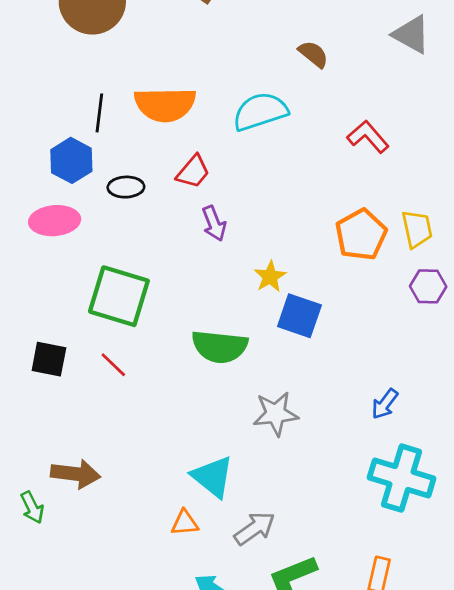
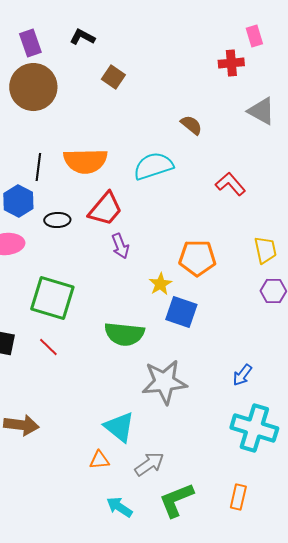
red trapezoid: (193, 172) -> (105, 209), size x1.4
orange pentagon: (361, 235) -> (197, 258), moved, turned 30
gray star: (276, 414) -> (164, 382), size x1.4

